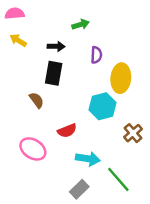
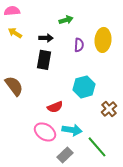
yellow ellipse: (121, 78) -> (103, 40), moved
brown semicircle: (37, 100) -> (14, 86), moved, size x1.5
pink ellipse: (33, 149) -> (45, 132), moved

